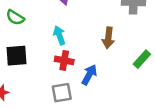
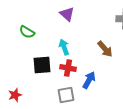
brown arrow: (108, 38) -> (105, 49), turned -48
black square: (16, 56) -> (42, 65), moved

